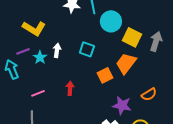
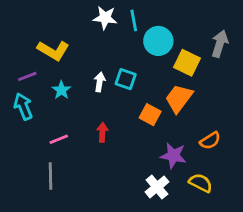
gray arrow: (156, 41) -> (220, 44), moved
white arrow: (57, 50) -> (100, 82), moved
purple line: (23, 51) -> (27, 76), moved
orange square: (105, 75) -> (150, 115), turned -35

